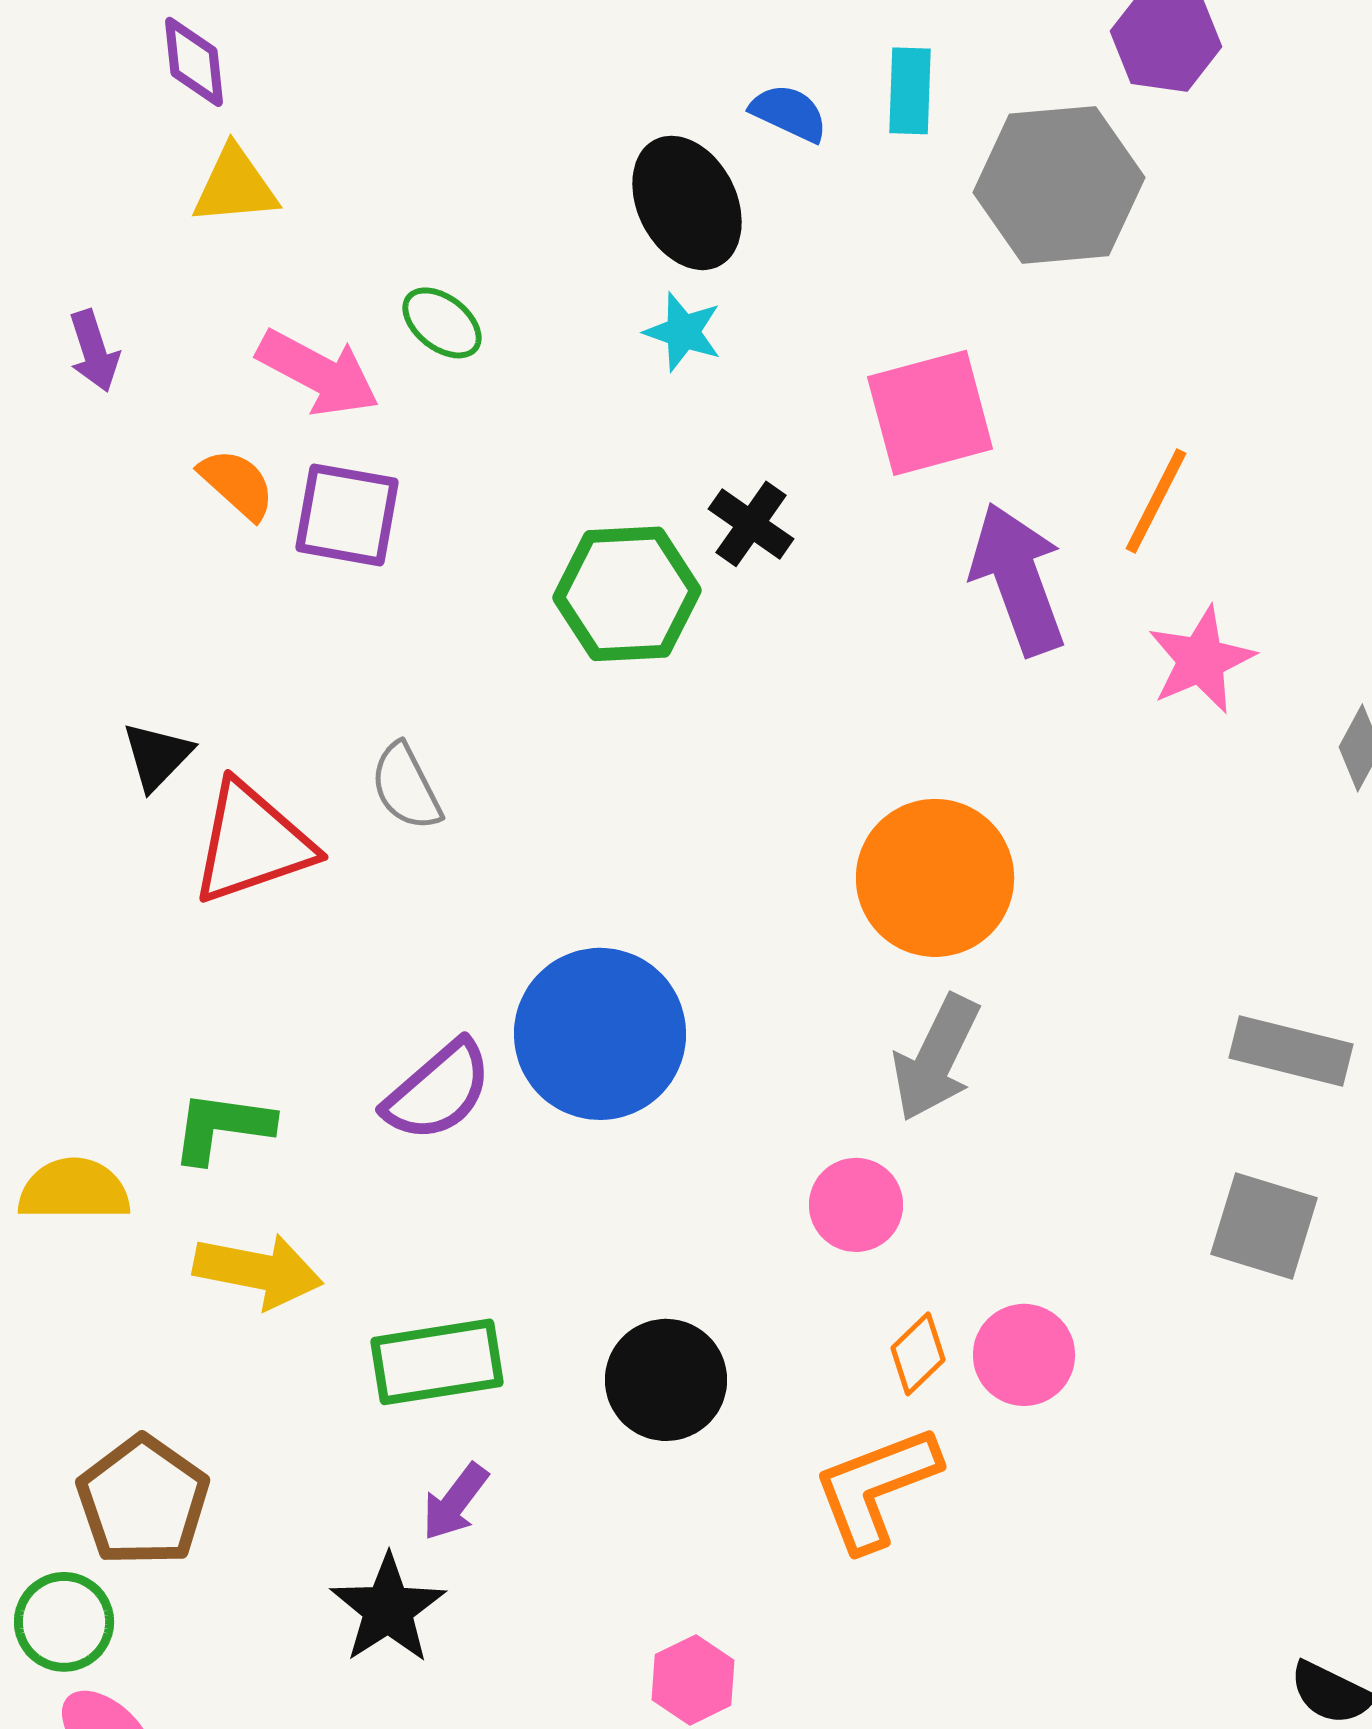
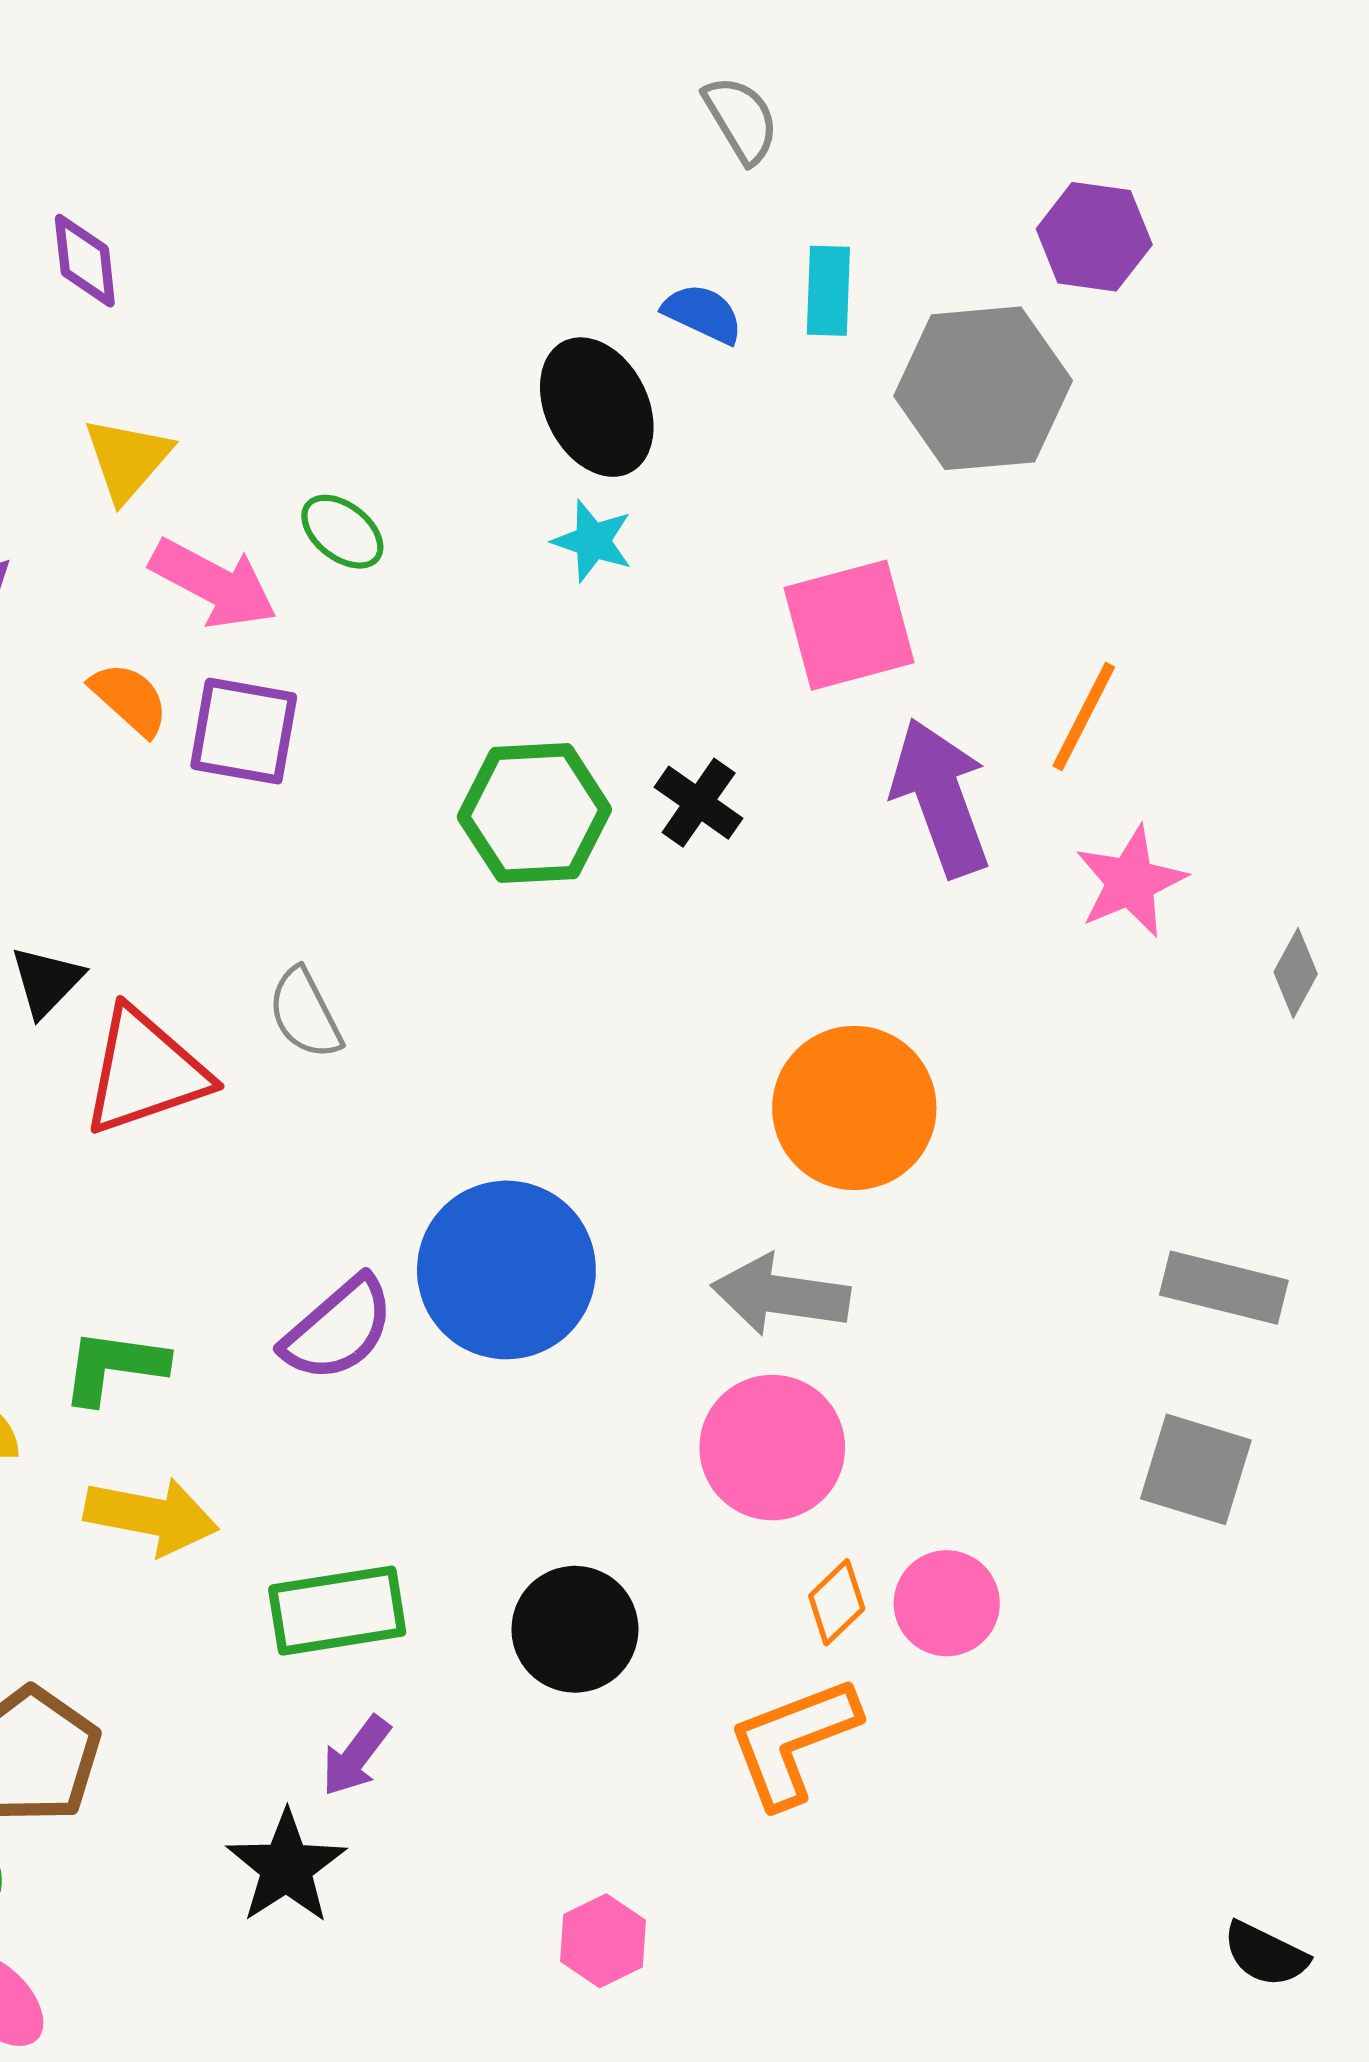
yellow triangle: (235, 186) -> (127, 459), moved, turned -44
black cross: (751, 524) -> (699, 803), moved
gray arrow: (936, 1058) -> (781, 1295), moved, turned 72
pink circle: (856, 1205) -> (772, 1448), size x1.5

